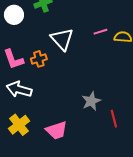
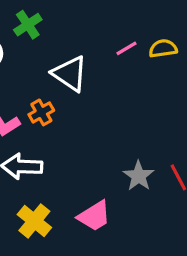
gray star: (91, 101) -> (139, 176), moved

